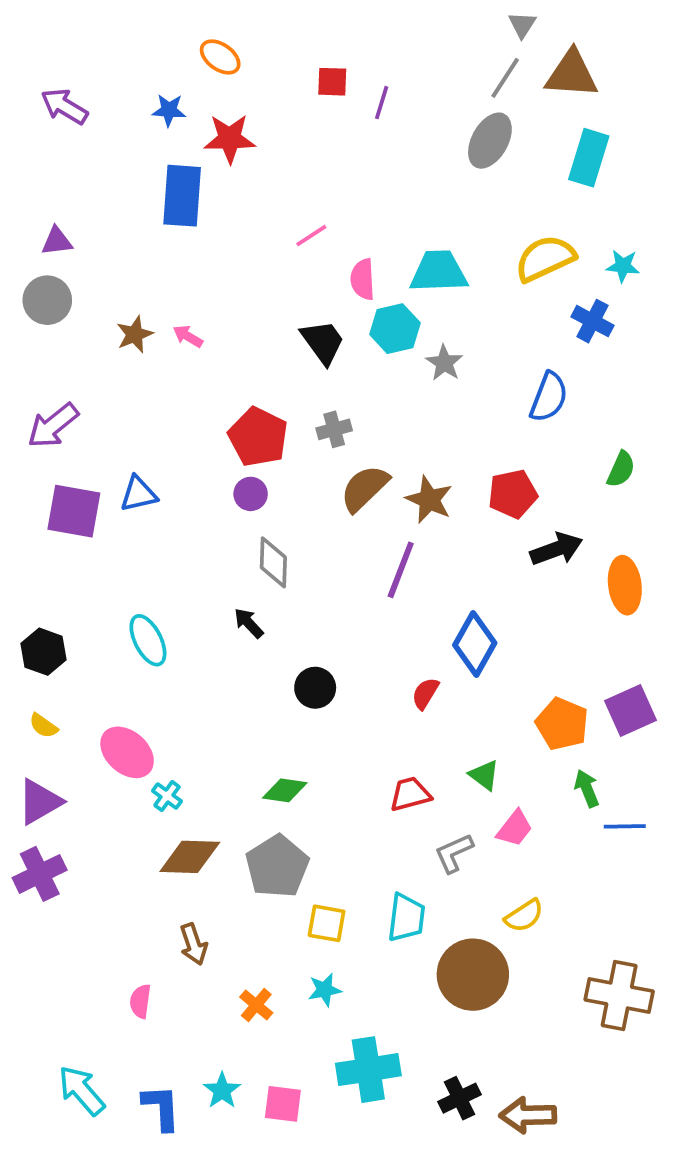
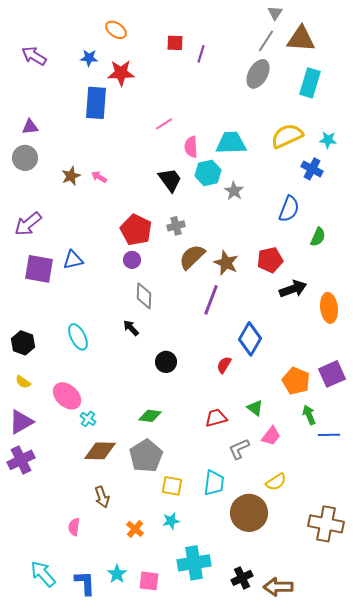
green semicircle: (621, 469) -> (318, 237), moved

